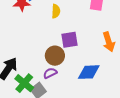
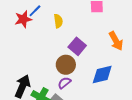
purple square: (70, 40) -> (77, 46), turned -30

